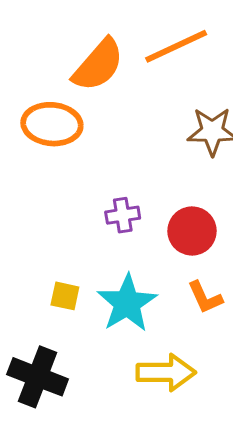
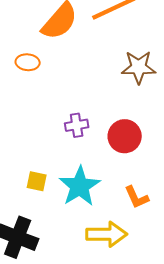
orange ellipse: (52, 124) -> (28, 62), size x0.6
orange L-shape: (205, 297) -> (137, 197), moved

